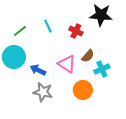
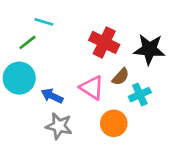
black star: (101, 15) -> (149, 49), moved
cyan line: (48, 26) -> (44, 22), moved, turned -48
red cross: (76, 31) -> (104, 42), size x1.5

